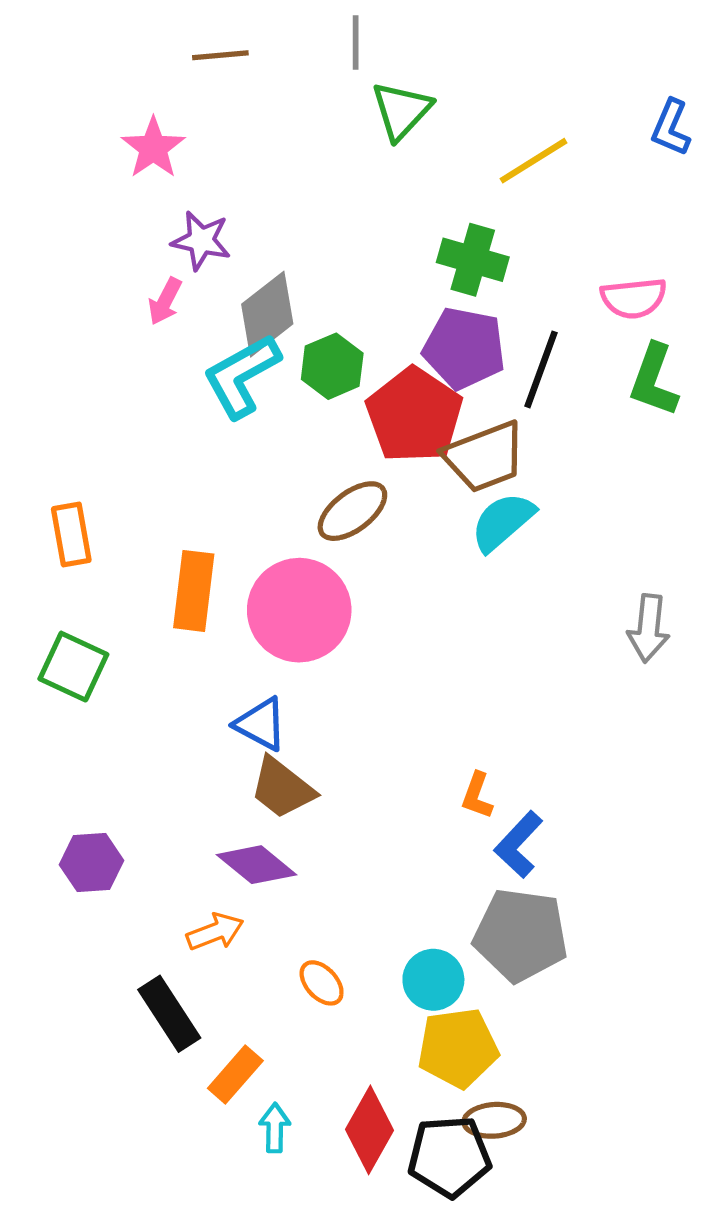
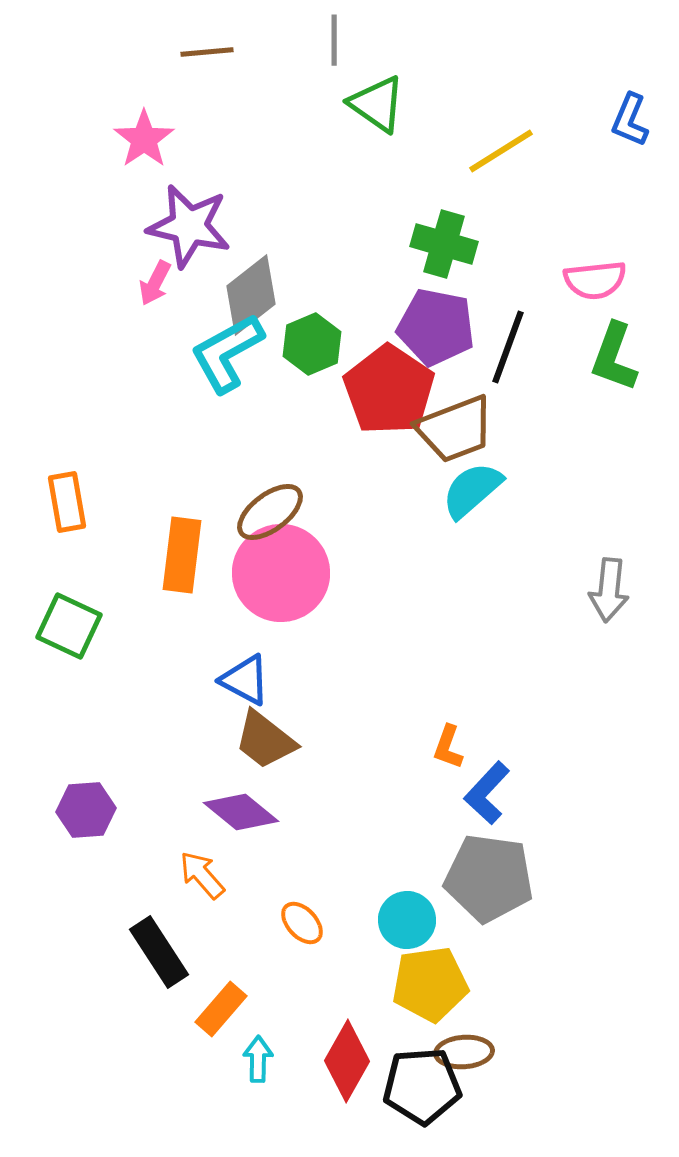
green triangle: (401, 111) -> (377, 104), turned -38
purple star: (201, 241) -> (189, 226), size x1.5
brown ellipse: (352, 511) -> (270, 512), moved
orange arrow: (215, 932) -> (202, 875), turned -110

